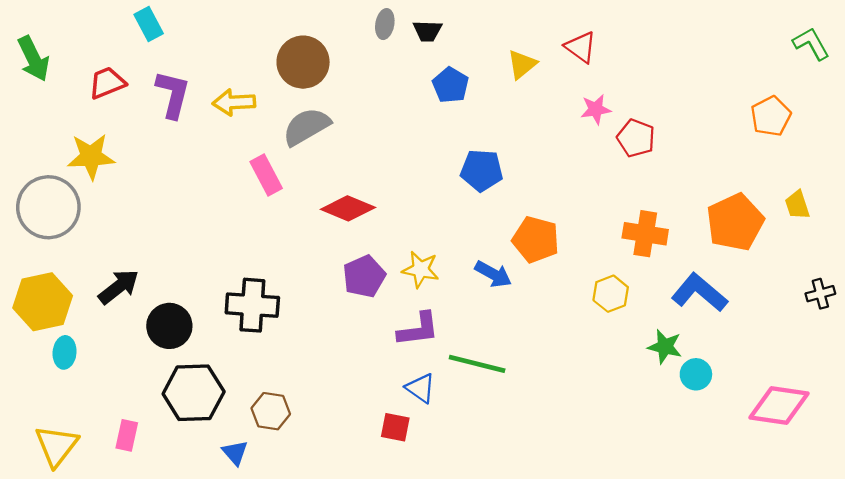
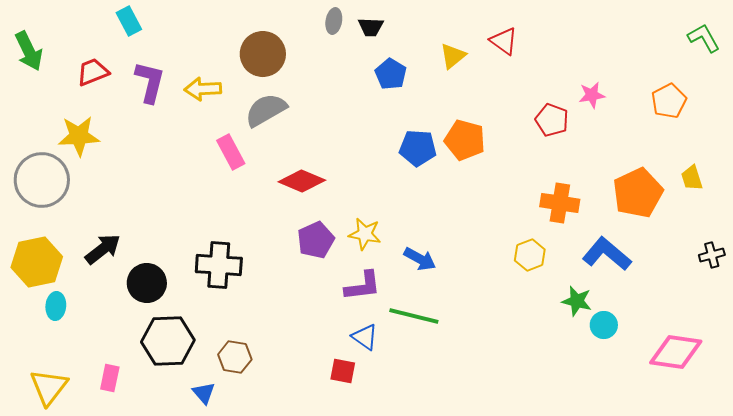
pink star: (596, 109) -> (592, 95), moved
orange pentagon: (536, 240) -> (465, 140), moved
blue arrow: (493, 274) -> (420, 259), moved

